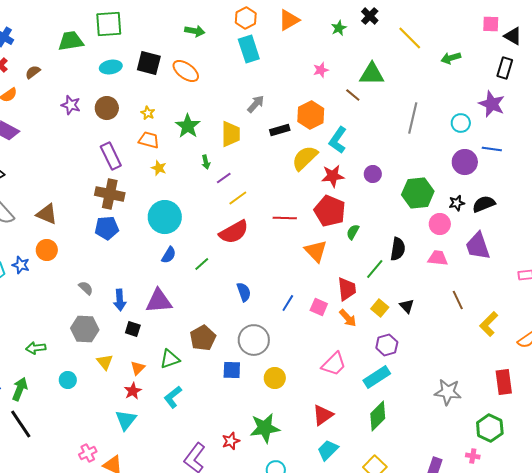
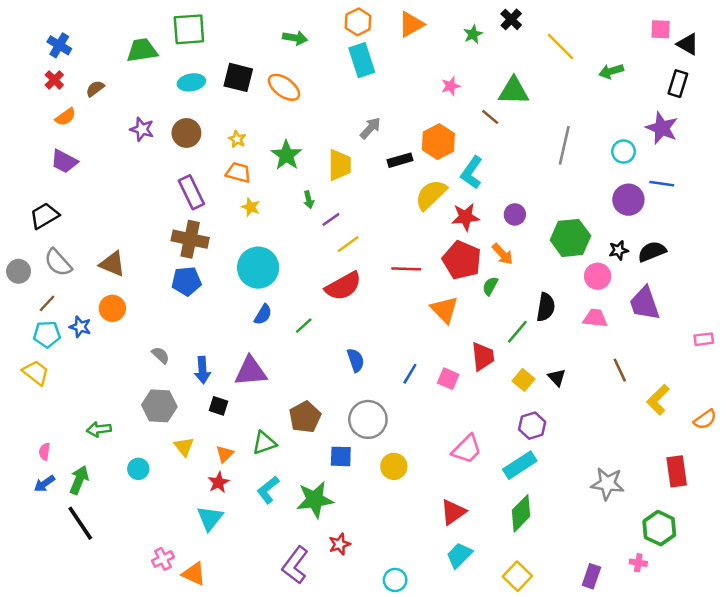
orange arrow: (348, 318) -> (503, 254), moved
green star: (265, 428) -> (315, 500), moved

